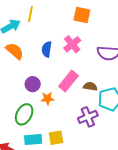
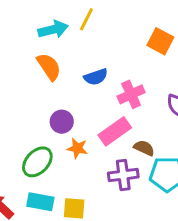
pink cross: (72, 44) -> (131, 94), moved
blue semicircle: (47, 49) -> (96, 77), turned -133
purple cross: (88, 117) -> (123, 175), moved

